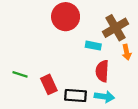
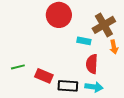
green line: (20, 74) -> (18, 67), turned -32
red rectangle: (49, 84) -> (44, 76), turned -42

